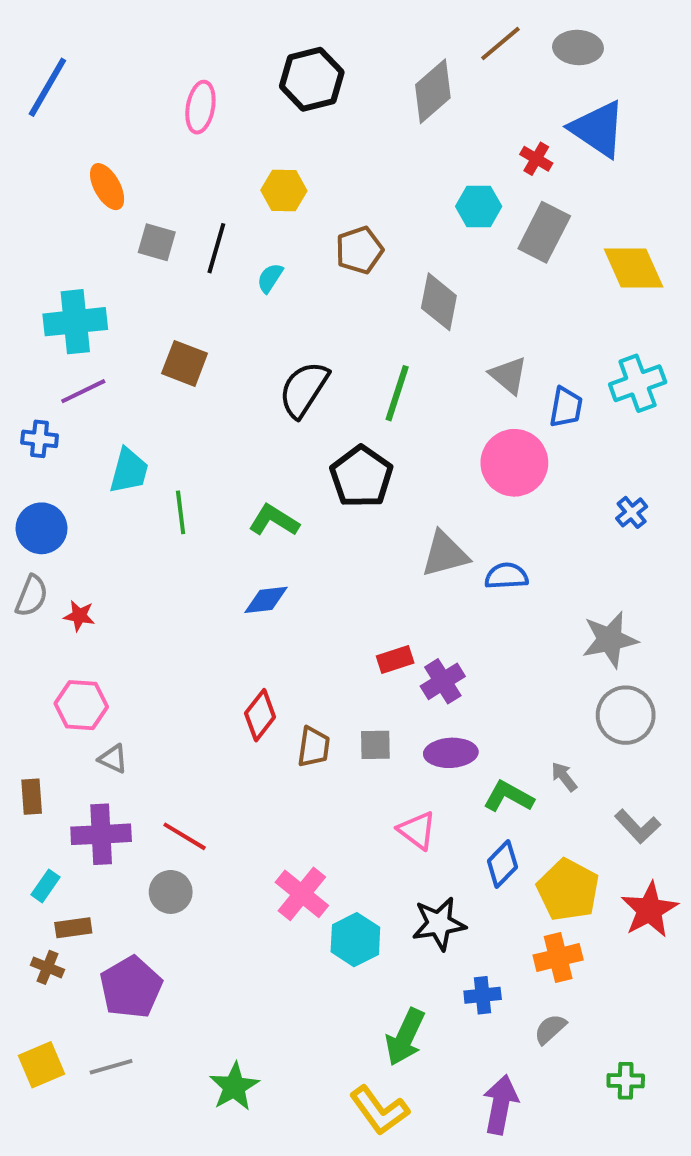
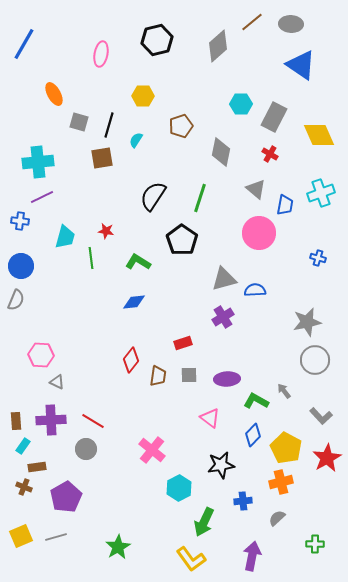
red cross: (536, 159) -> (270, 154), moved
brown square: (185, 363) -> (102, 158), moved, turned -30
blue cross: (632, 512) -> (318, 258), turned -35
red star: (79, 616) -> (106, 231), moved
red rectangle: (395, 659) -> (183, 343), moved
purple cross: (443, 681) -> (223, 317), moved
brown rectangle: (32, 797) -> (16, 421), moved
cyan hexagon: (355, 940) -> (179, 488), moved

